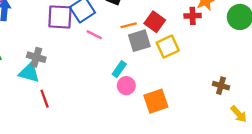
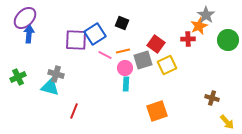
orange line: (129, 25) -> (123, 51), moved
cyan rectangle: (119, 69) -> (126, 84), turned -32
pink circle: (126, 86) -> (125, 68), moved
red line: (45, 99) -> (74, 111), moved, turned 42

